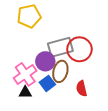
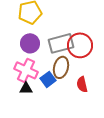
purple circle: (45, 61) -> (30, 43), moved
pink cross: (25, 74) -> (26, 70), turned -30

